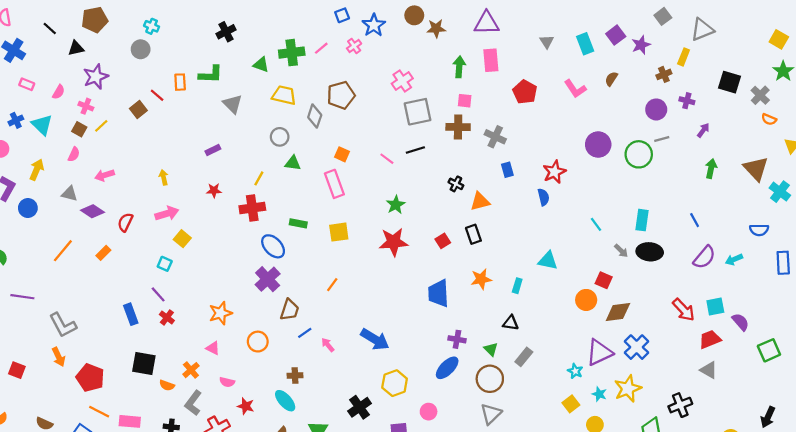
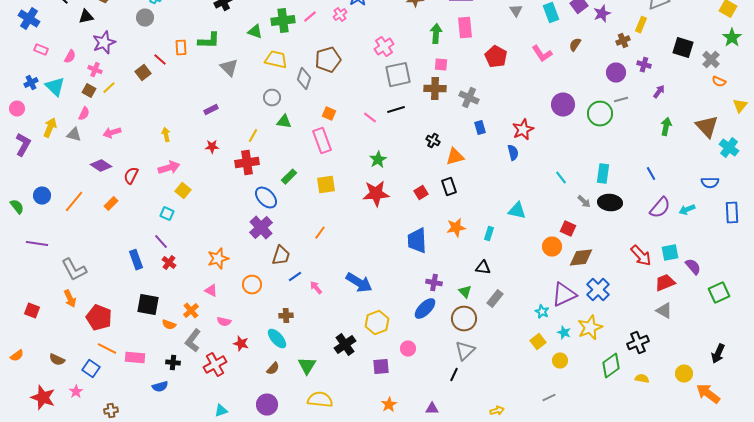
gray triangle: (69, 194) -> (74, 135), moved
blue circle: (28, 208) -> (42, 196), moved
green rectangle: (298, 223) -> (289, 177), turned -56

